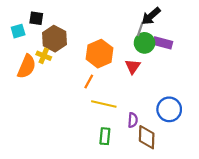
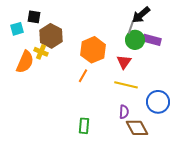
yellow line: (104, 104) -> (126, 85), moved
green rectangle: (105, 136) -> (84, 126), moved
brown diamond: (147, 137) -> (137, 128), turned -30

